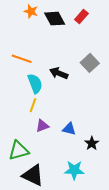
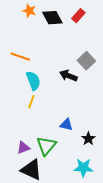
black arrow: (59, 73) -> (68, 76), moved
purple triangle: (42, 126) -> (23, 148), moved
green triangle: (19, 151) -> (46, 146), moved, turned -35
cyan star: (74, 170) -> (83, 168), moved

